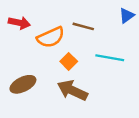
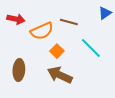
cyan line: (110, 58) -> (91, 48), turned 35
brown ellipse: (23, 84) -> (19, 70), turned -60

